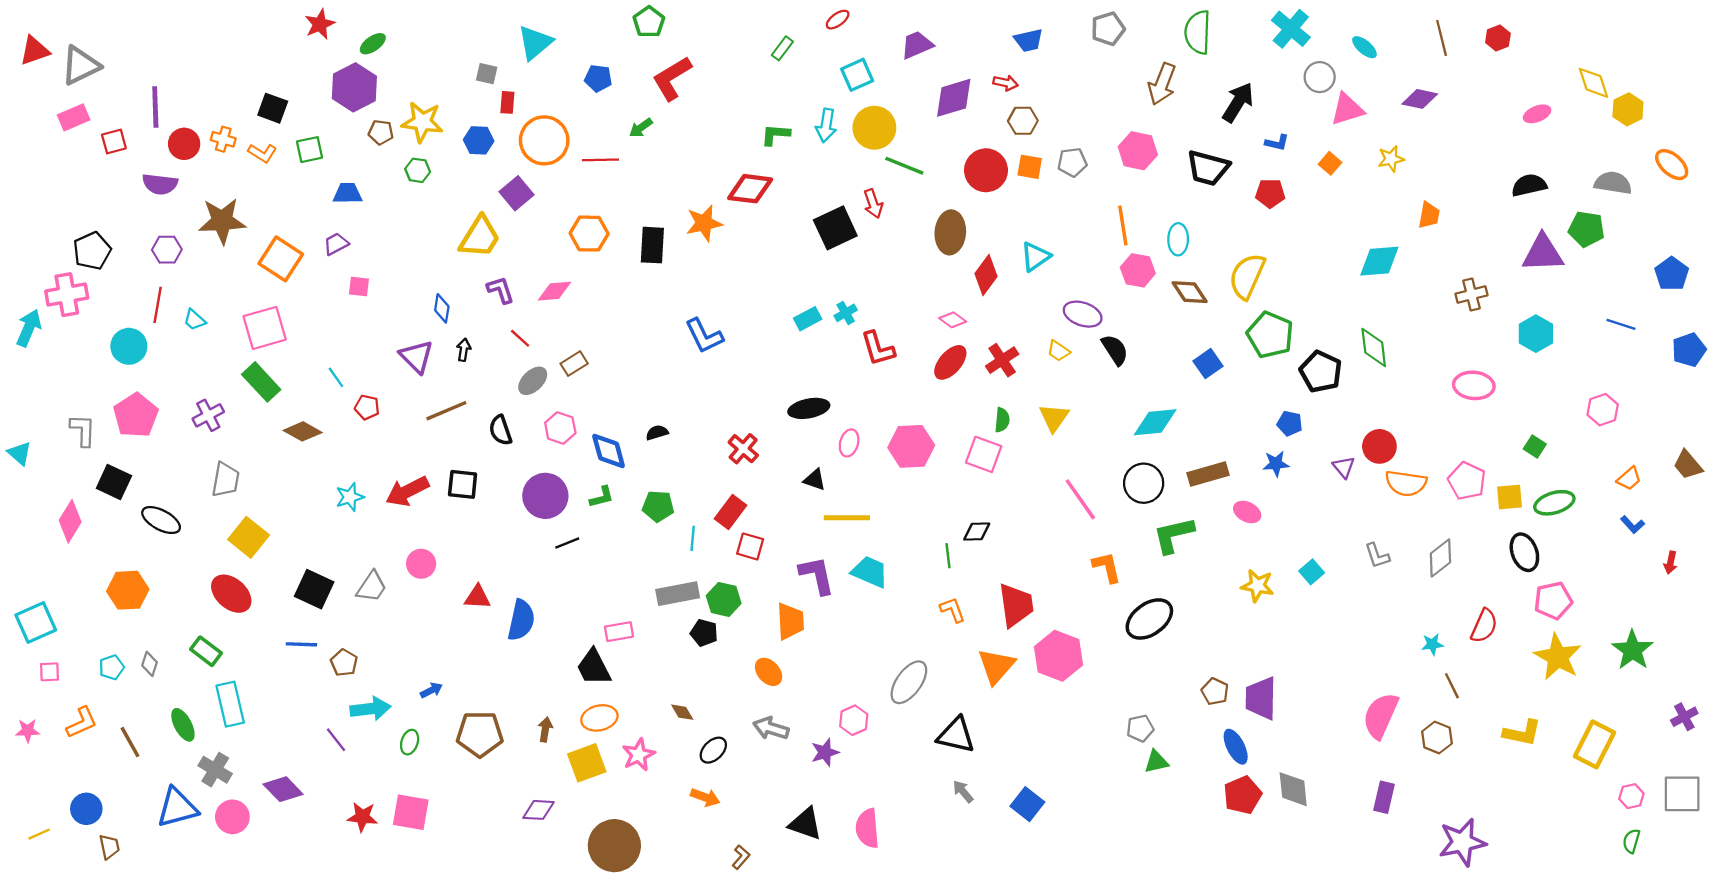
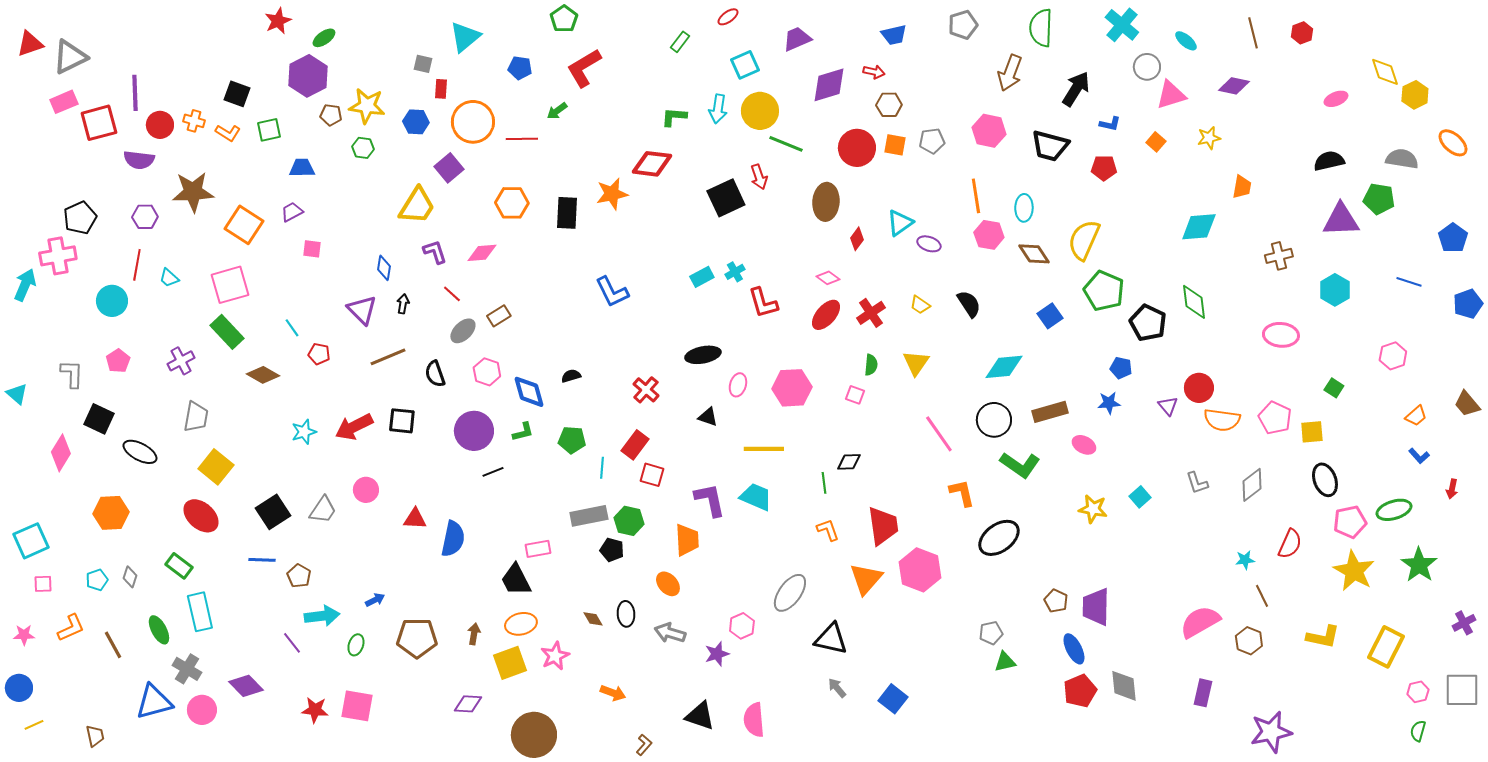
red square: (114, 142) -> (99, 123), size x1.6
red diamond: (986, 275) -> (857, 239), size x0.7
purple ellipse: (1083, 314) -> (929, 244), moved, size x0.7
pink pentagon: (136, 415) -> (118, 361), size x0.6
pink square: (984, 454) -> (855, 395), size x0.6
green ellipse: (1554, 503) -> (1394, 510), moved
yellow line: (847, 518) -> (764, 449), moved
green L-shape: (1174, 535) -> (1020, 465), turned -132
black square: (314, 589) -> (273, 512), turned 32
pink semicircle: (1381, 716) -> (1200, 622), turned 36
black ellipse: (713, 750) -> (626, 614), moved, turned -50
blue circle: (86, 809) -> (19, 688), moved

